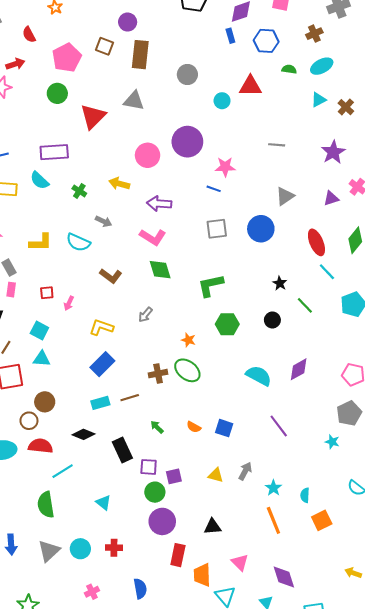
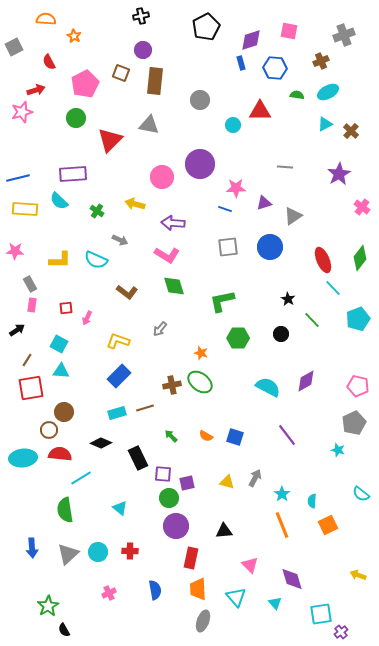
purple triangle: (331, 198) -> (264, 203), moved
orange trapezoid: (202, 575) -> (198, 589), moved

